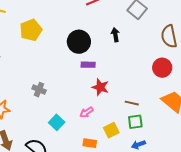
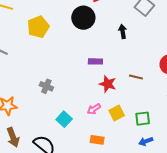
black circle: (79, 42) -> (83, 18), moved
brown line: (132, 103) -> (136, 77), moved
yellow square: (111, 130) -> (117, 113), moved

